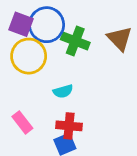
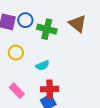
blue circle: (47, 25) -> (25, 20), size x0.6
yellow circle: (29, 56) -> (16, 53), moved, size x0.6

